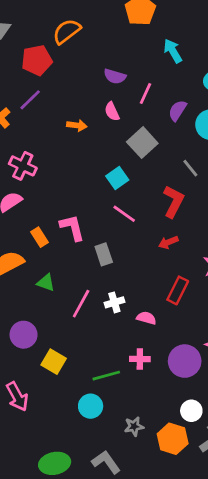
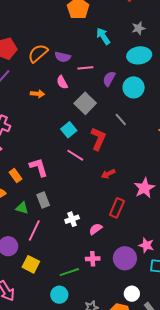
orange semicircle: (67, 31) -> (38, 53), moved
pink line: (145, 93) -> (85, 68), turned 63
red L-shape: (173, 201) -> (98, 139), moved
gray rectangle: (104, 254) -> (43, 200), moved
pink line: (81, 304) -> (34, 230), moved
pink semicircle: (146, 318) -> (96, 229), turned -48

